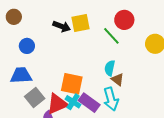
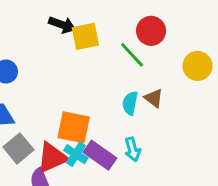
black arrow: (62, 26) -> (62, 25), moved
brown triangle: (118, 80) -> (154, 98), moved
cyan arrow: (111, 99) -> (132, 149), size x0.7

